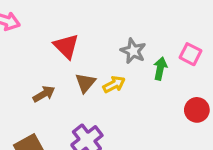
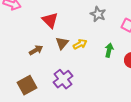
gray star: (133, 51) -> (98, 14), moved
green arrow: (160, 69) -> (109, 50), moved

